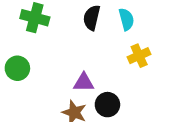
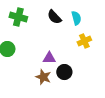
black semicircle: (92, 18) -> (54, 17), turned -56

